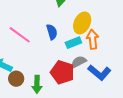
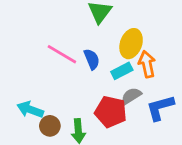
pink line: (20, 35) -> (62, 54), moved
blue L-shape: (99, 73) -> (160, 108), turned 130

